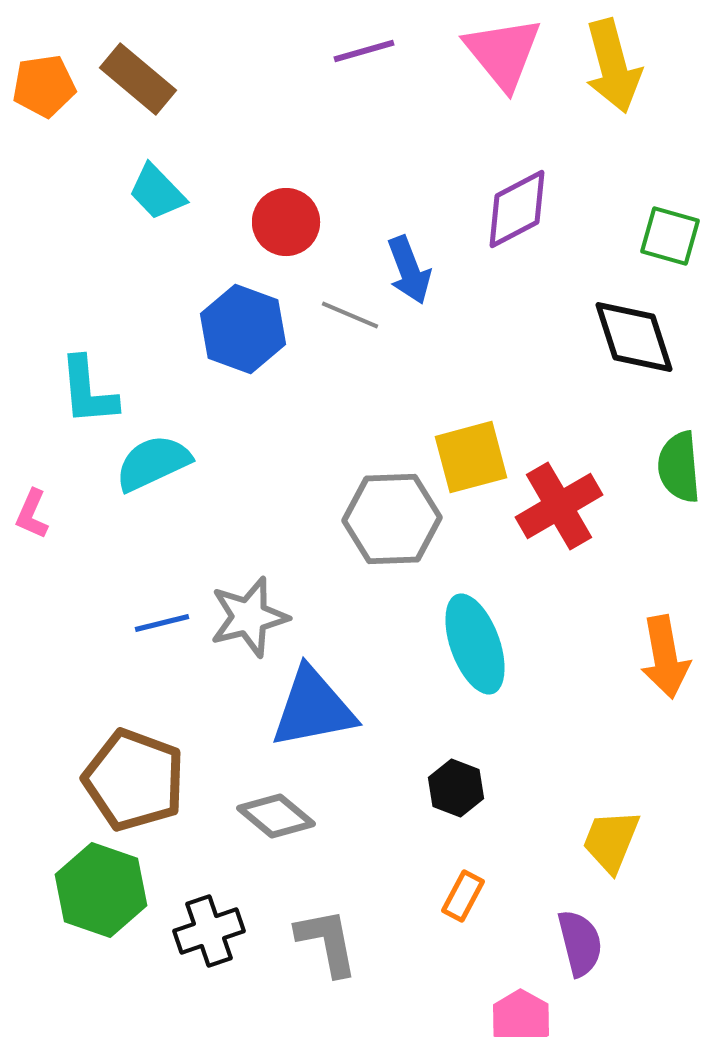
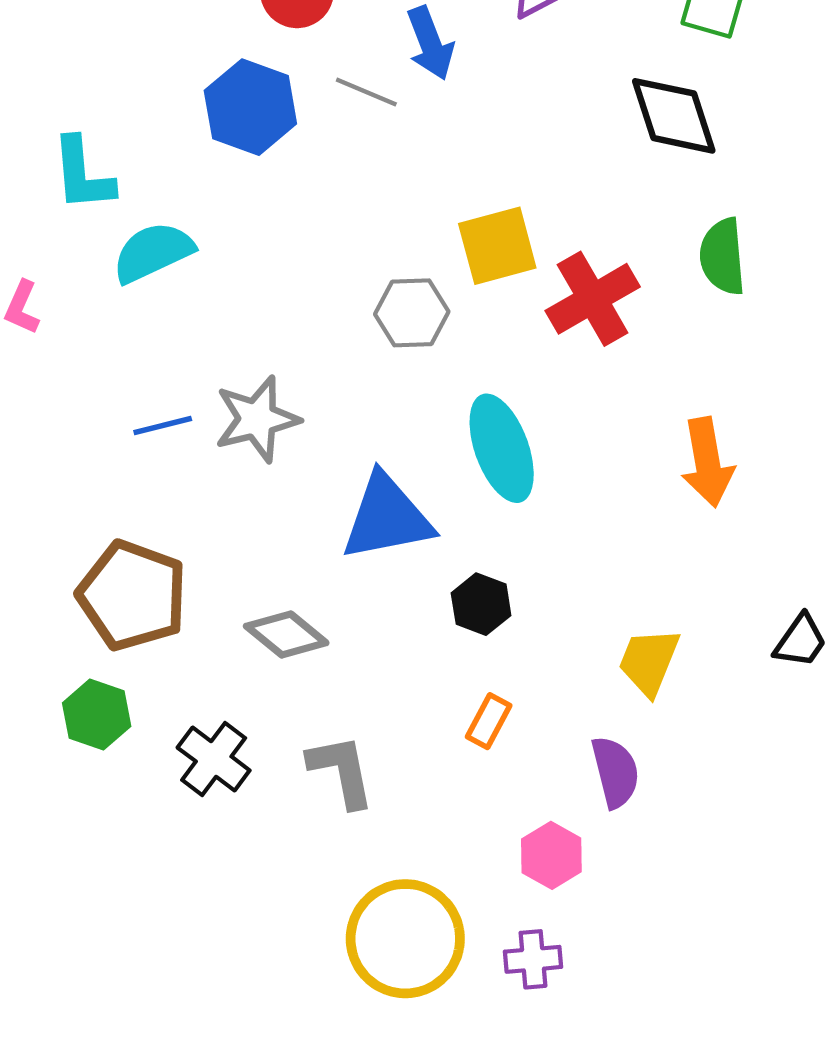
gray hexagon: (392, 519) -> (412, 313), size x0.7
blue triangle: (313, 708) -> (387, 518), moved
green hexagon: (101, 890) -> (97, 715), size x0.7
black cross: (209, 931) -> (214, 759), turned -34

